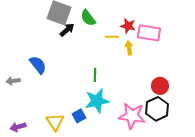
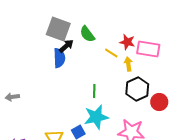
yellow line: (112, 37) -> (111, 53), turned 32
blue semicircle: (38, 65) -> (59, 58), moved, turned 36
black hexagon: (157, 109) -> (137, 89), moved

